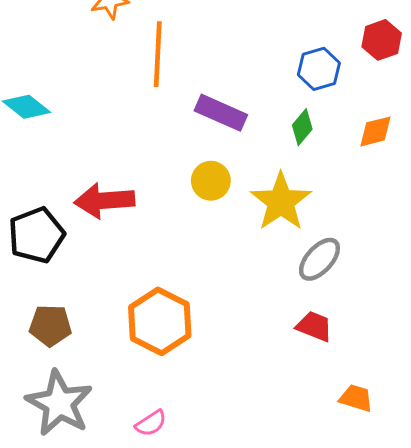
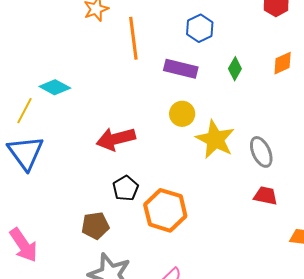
blue hexagon: (319, 69) -> (200, 28), moved
yellow star: (281, 202) -> (215, 139), moved
black pentagon: (36, 235) -> (126, 188), moved, size x0.7
gray ellipse: (319, 259) -> (261, 152), turned -56

